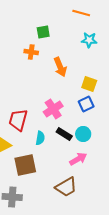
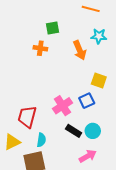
orange arrow: (60, 67) -> (80, 50), moved
blue square: (86, 104) -> (87, 101), moved
cyan semicircle: (40, 138) -> (41, 140), moved

